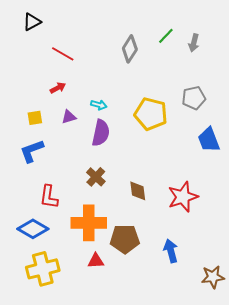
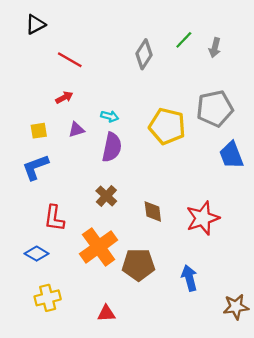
gray pentagon: (194, 98) -> (215, 109), size x1.4
orange cross: (89, 223) -> (99, 247), turned -36
blue diamond: (33, 229) -> (37, 254), size x0.7
red triangle: (96, 261) -> (106, 313), moved
yellow cross: (43, 269) -> (48, 298), size x0.7

